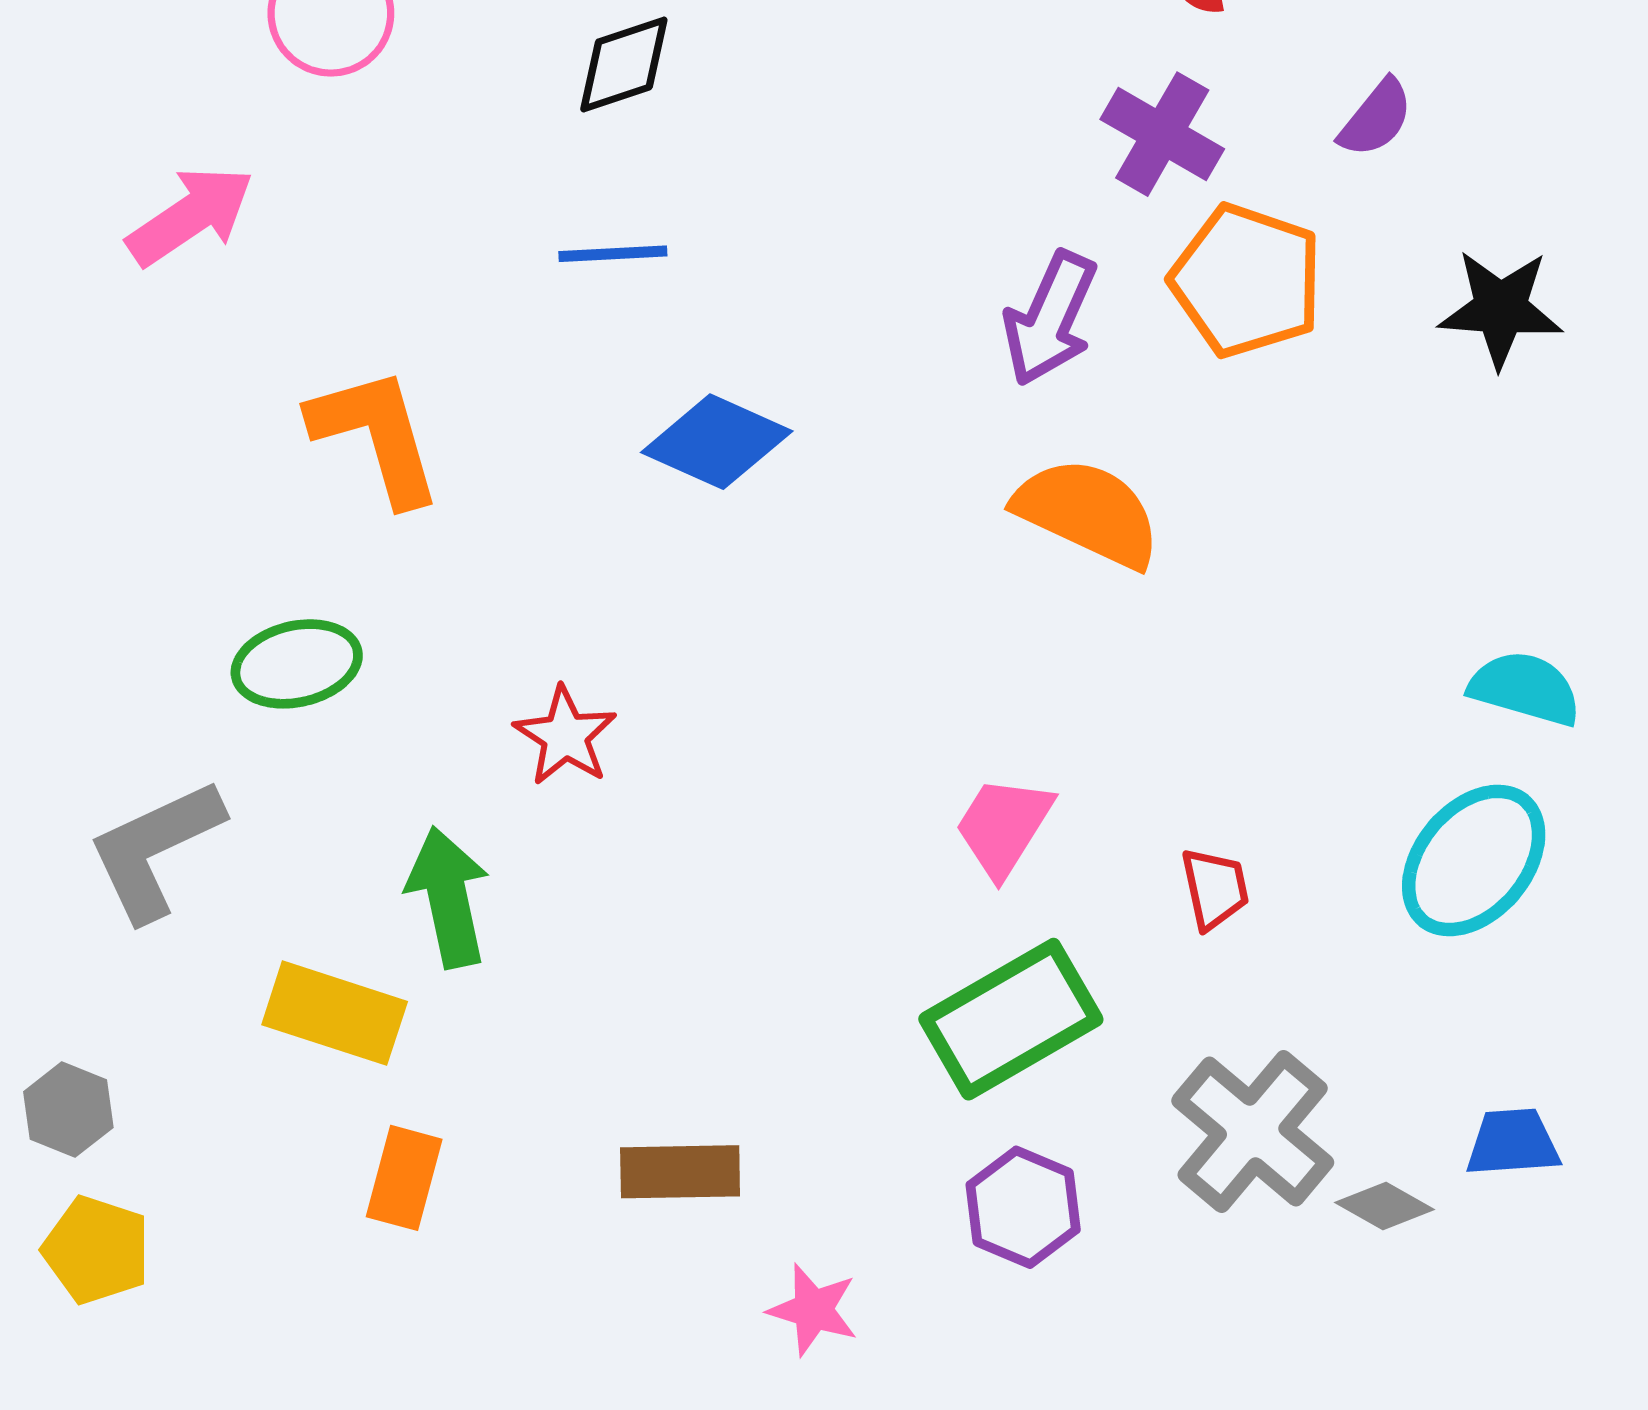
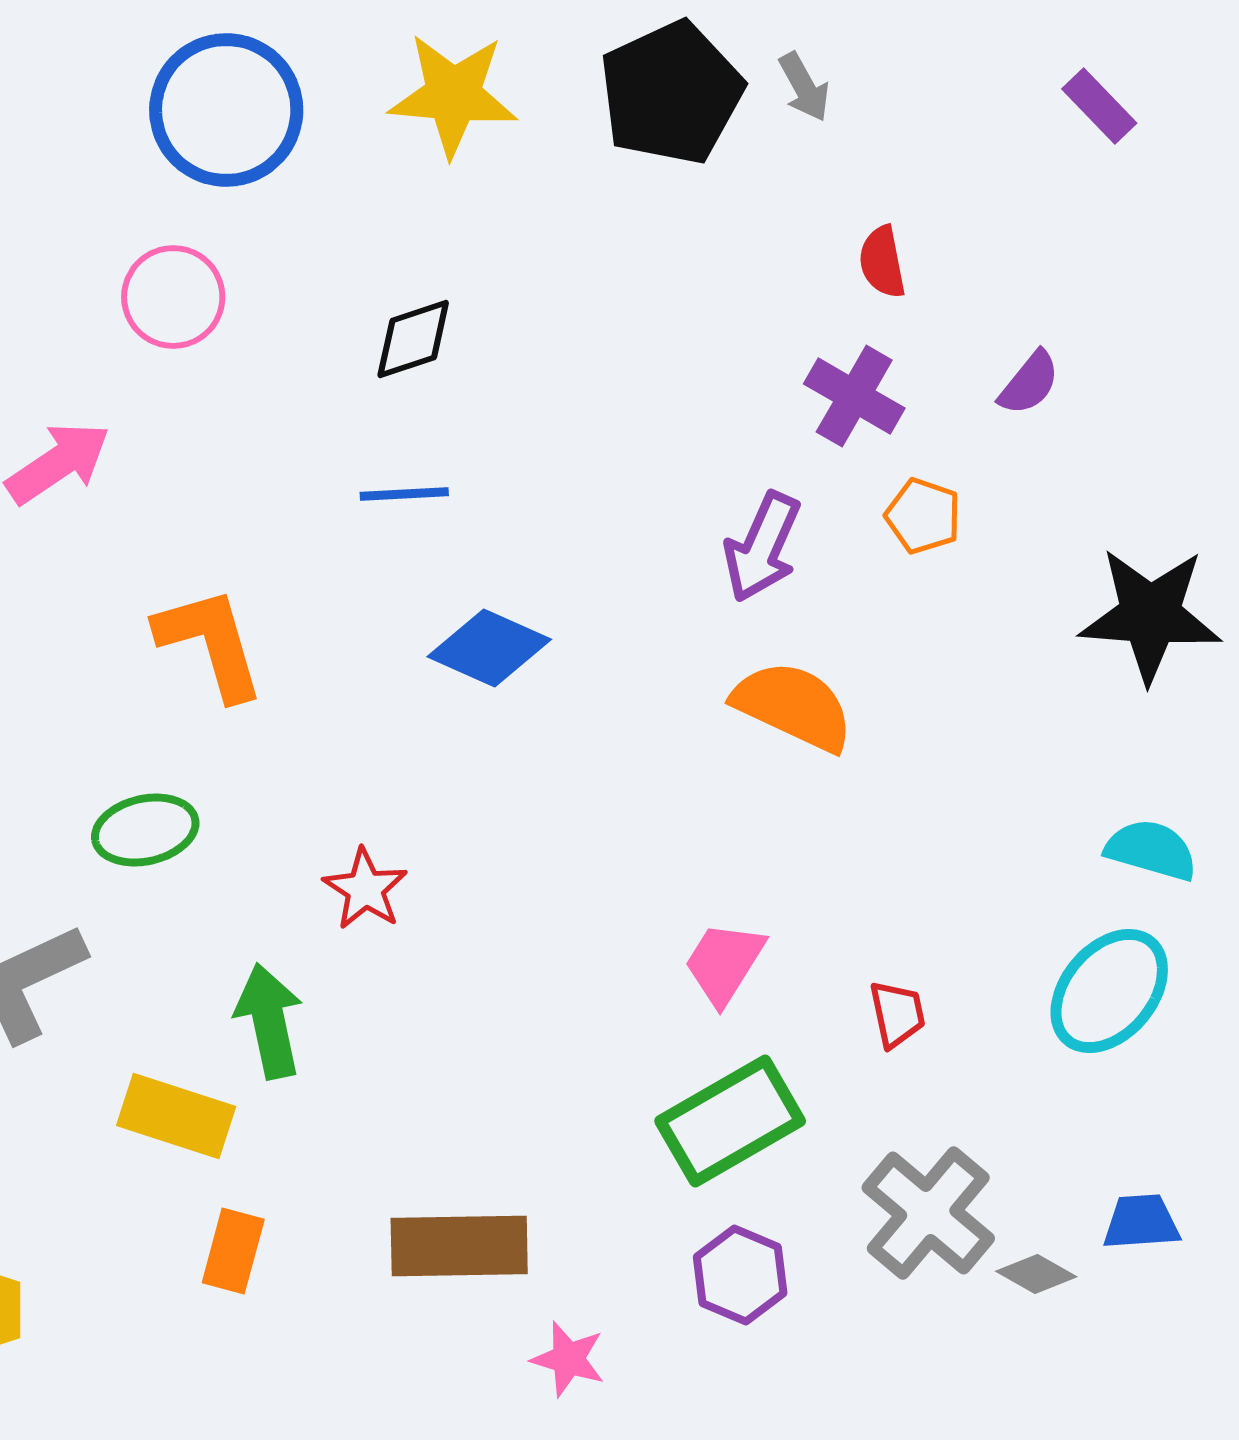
orange pentagon: (1247, 281) -> (923, 516), size x0.6
black star: (1500, 309) -> (1150, 615), moved, size x1.4
brown rectangle: (680, 1172) -> (459, 1246), size x1.4

